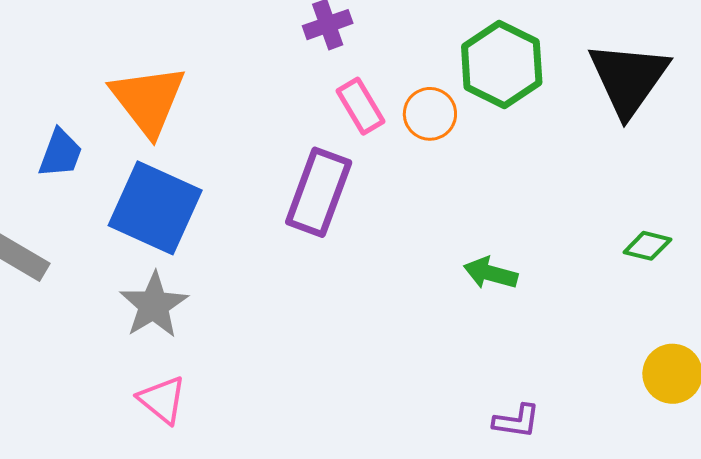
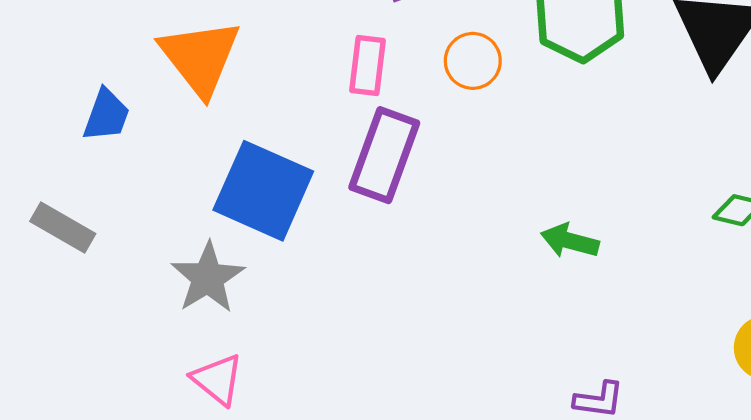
pink rectangle: (361, 106) -> (367, 65), moved, turned 38
orange circle: (430, 114) -> (473, 61), moved
blue square: (155, 208) -> (263, 191), moved

